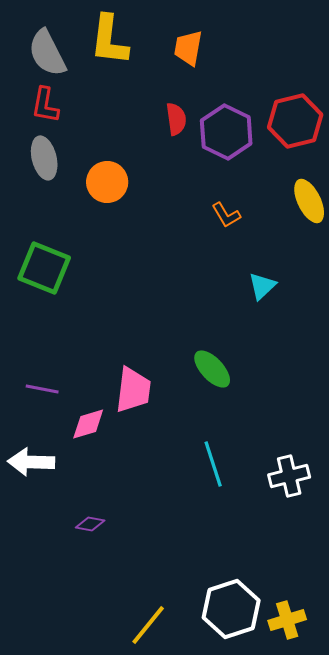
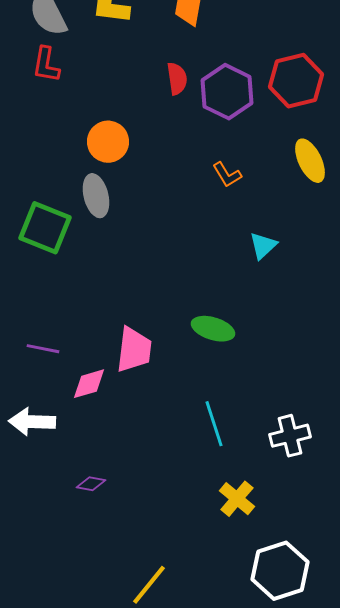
gray ellipse: (44, 158) -> (96, 196), moved
green ellipse: (212, 369) -> (213, 329), turned -30
white hexagon: (231, 609) -> (280, 571), moved
yellow cross: (287, 620) -> (237, 499), moved, turned -33

